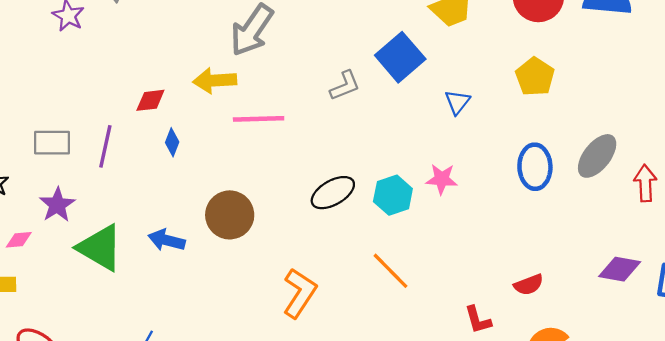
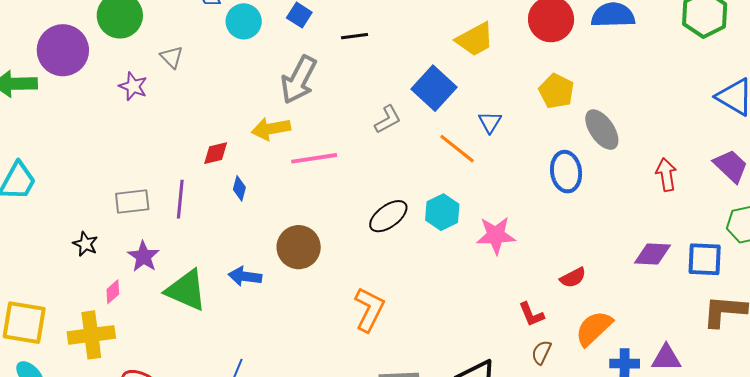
gray ellipse: (597, 156) -> (602, 130), moved, turned -66
pink star: (442, 179) -> (496, 235), moved, size x1.4
pink diamond: (19, 240) -> (113, 292), turned -30
orange line: (391, 271) -> (457, 149), moved

